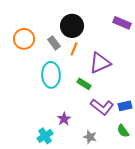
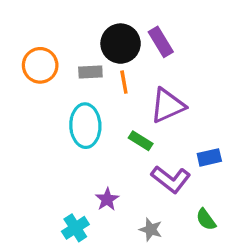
purple rectangle: (122, 23) -> (161, 42), moved, turned 36
gray rectangle: (54, 43) -> (90, 72), turned -56
orange line: (74, 49) -> (124, 82), turned -32
blue rectangle: (125, 106) -> (209, 157), moved

